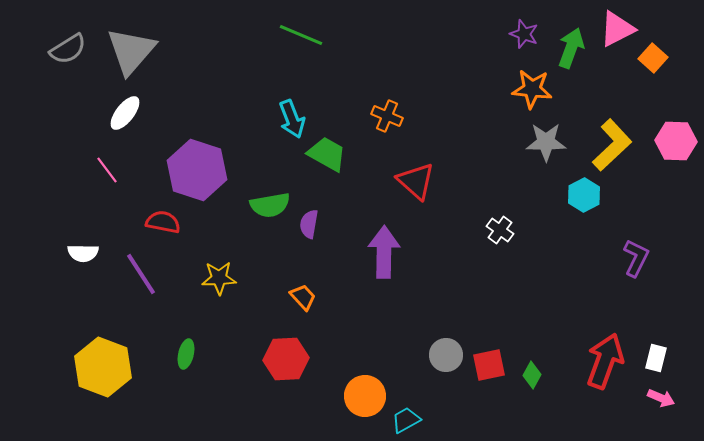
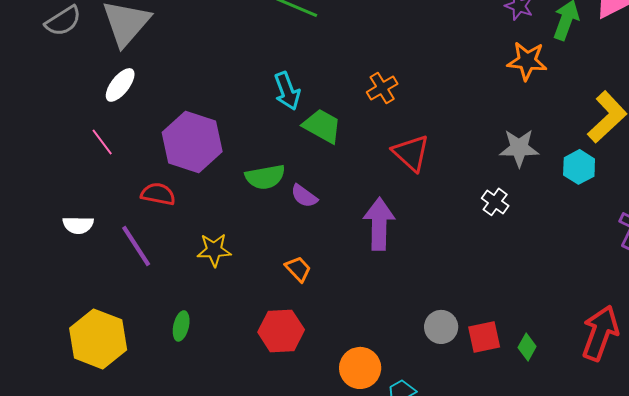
orange cross: (387, 116) -> (382, 88), turned 36
gray star: (546, 142) -> (519, 148), moved
purple semicircle: (309, 224) -> (304, 196), turned -64

